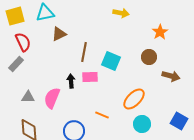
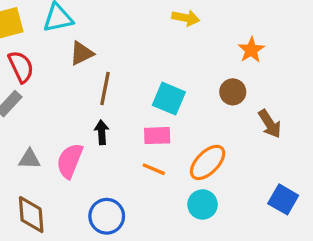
brown line: (84, 52) -> (105, 89), moved
brown arrow: (171, 76) -> (270, 124), turned 42
pink rectangle: (90, 77) -> (157, 136), moved
orange line: (102, 115) -> (154, 169), moved
cyan circle: (142, 124) -> (203, 204), moved

